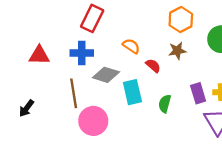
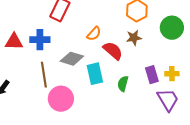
orange semicircle: (131, 46) -> (94, 34), turned 98
blue cross: (82, 53) -> (40, 40), moved
red semicircle: (153, 66) -> (113, 51), size x1.5

